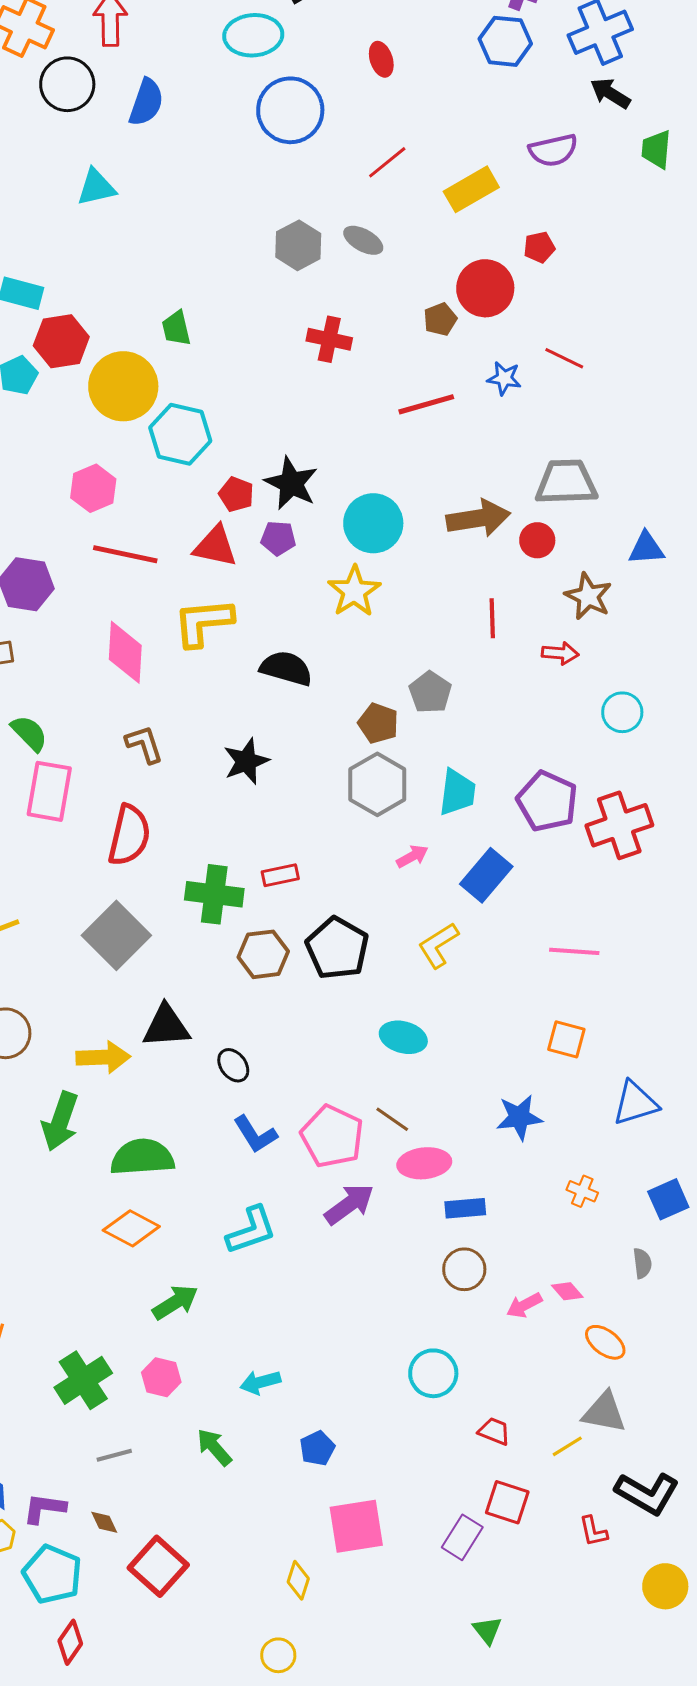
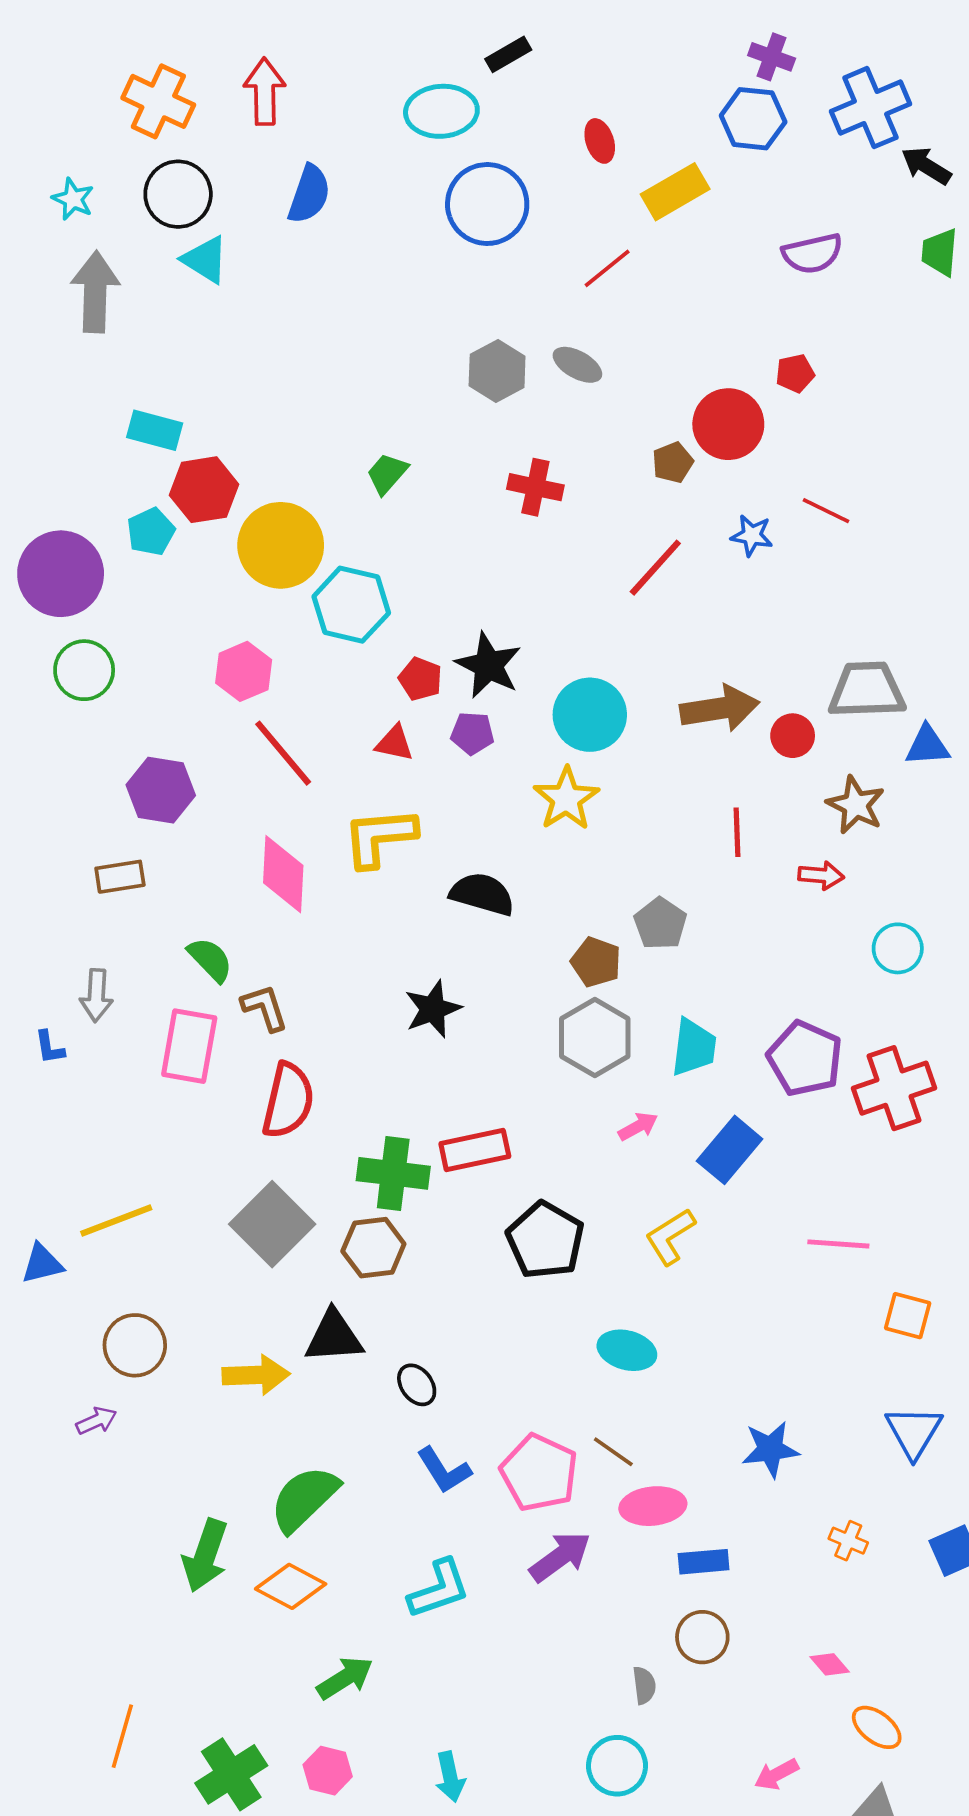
black circle: (67, 84) -> (178, 194), moved
black arrow: (610, 93) -> (926, 166), moved
cyan triangle: (96, 187) -> (205, 260), moved, turned 45
yellow rectangle: (471, 189) -> (675, 192), moved
green trapezoid: (176, 328) -> (387, 474), moved, turned 54
red line: (426, 404) -> (655, 568), turned -32
gray trapezoid: (566, 482) -> (867, 690), moved
red triangle: (215, 546) -> (394, 743), size x0.7
red line: (125, 554) -> (283, 753), turned 38
green semicircle: (29, 733) -> (210, 960), moved
brown L-shape: (144, 744) -> (265, 1008), moved
red rectangle: (280, 875) -> (475, 1150), size x1.5
brown hexagon: (263, 954) -> (373, 1248), moved
orange square: (566, 1039) -> (908, 1316), moved
blue triangle: (635, 1103) -> (914, 1432), turned -42
green arrow: (60, 1121) -> (205, 1556), moved
green semicircle: (142, 1157) -> (304, 1499), turned -40
gray semicircle: (642, 1263) -> (644, 1685), moved
pink arrow: (524, 1305) -> (777, 1774), moved
cyan circle: (433, 1373) -> (617, 1766), moved
cyan arrow: (260, 1382) -> (450, 1777), turned -87

